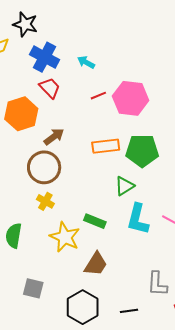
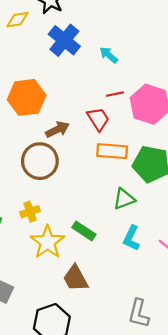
red trapezoid: (50, 88) -> (98, 119), moved
yellow cross: (45, 201) -> (30, 212), moved, turned 30
cyan L-shape: (138, 219) -> (131, 238), size x0.7
brown trapezoid: (96, 264) -> (76, 278), turned 108

